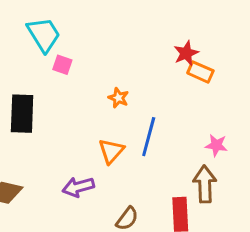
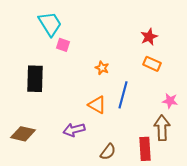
orange rectangle: (200, 72) -> (152, 64), moved
orange triangle: (111, 151) -> (97, 105), turned -42

